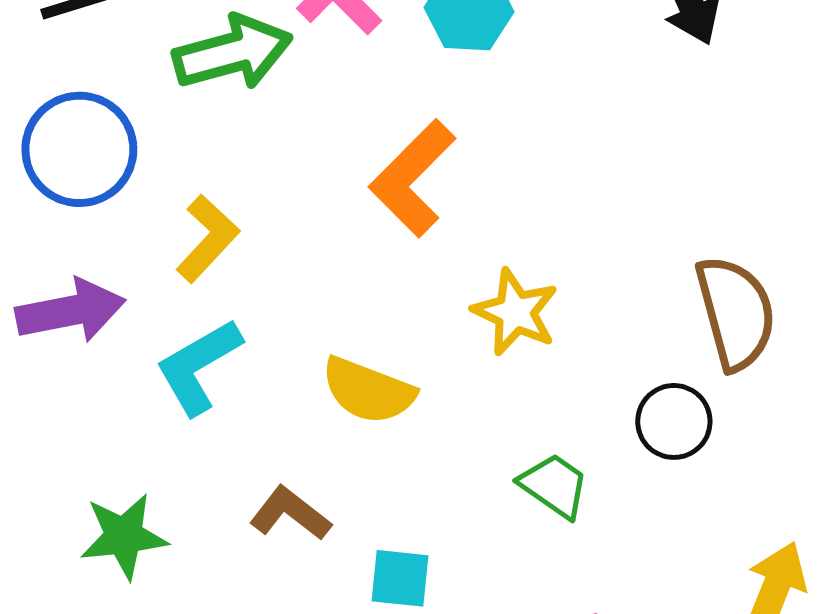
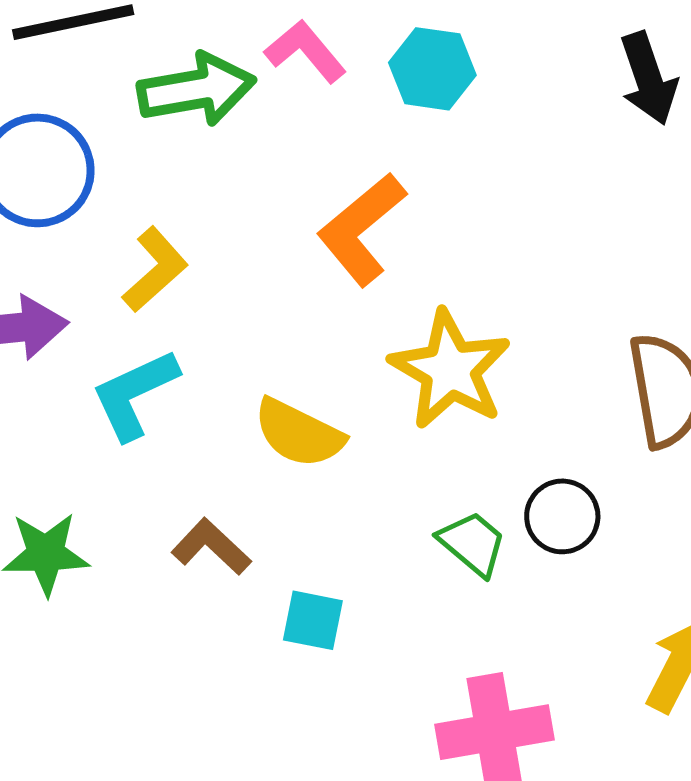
yellow star: (515, 312) -> (450, 370), size x1.4
black circle: (674, 421) -> (562, 516), moved

